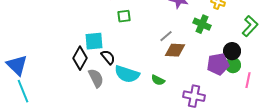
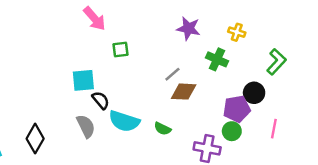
black diamond: (80, 58) -> (35, 139), moved
green circle: (233, 65) -> (232, 131), moved

